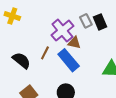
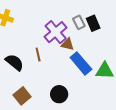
brown line: (45, 53) -> (38, 55), turned -40
blue rectangle: (69, 60) -> (81, 63), moved

